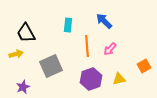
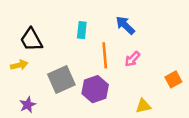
purple hexagon: (91, 79) -> (95, 89), moved
yellow triangle: (119, 79) -> (143, 106), moved

